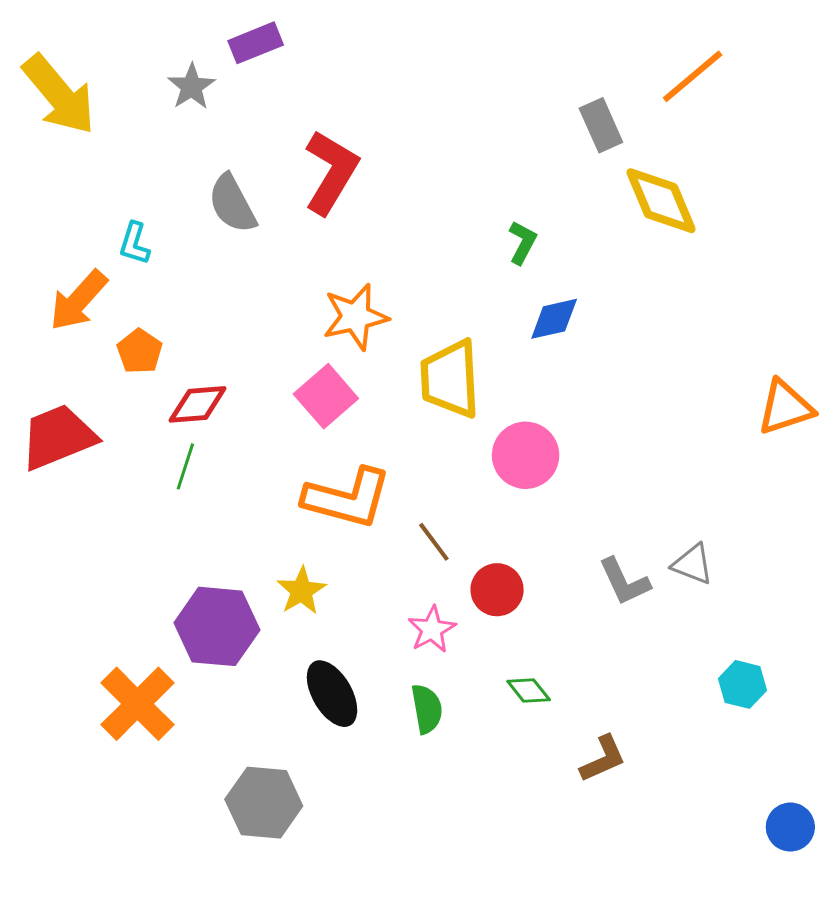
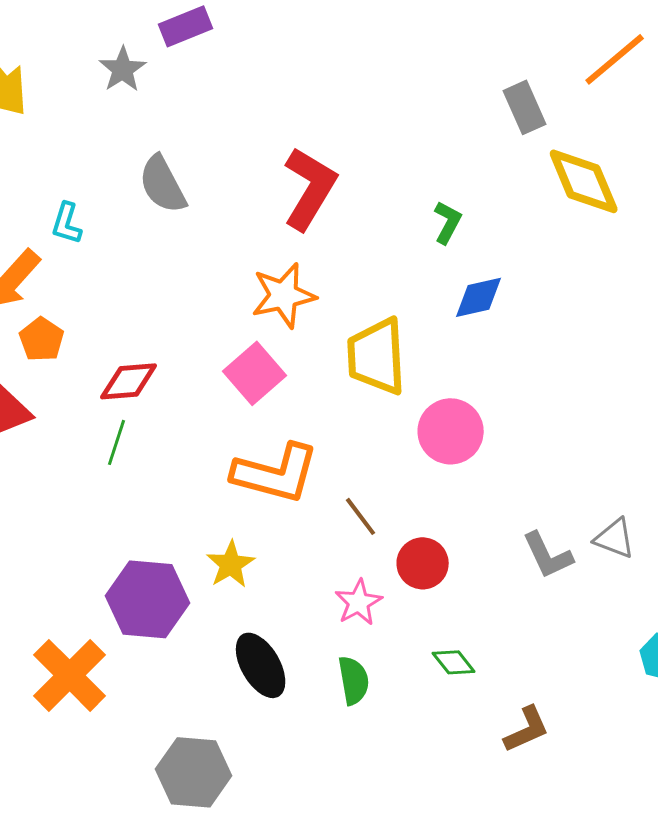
red L-shape: (331, 172) -> (310, 188), moved
orange pentagon: (140, 351) -> (42, 339), moved

